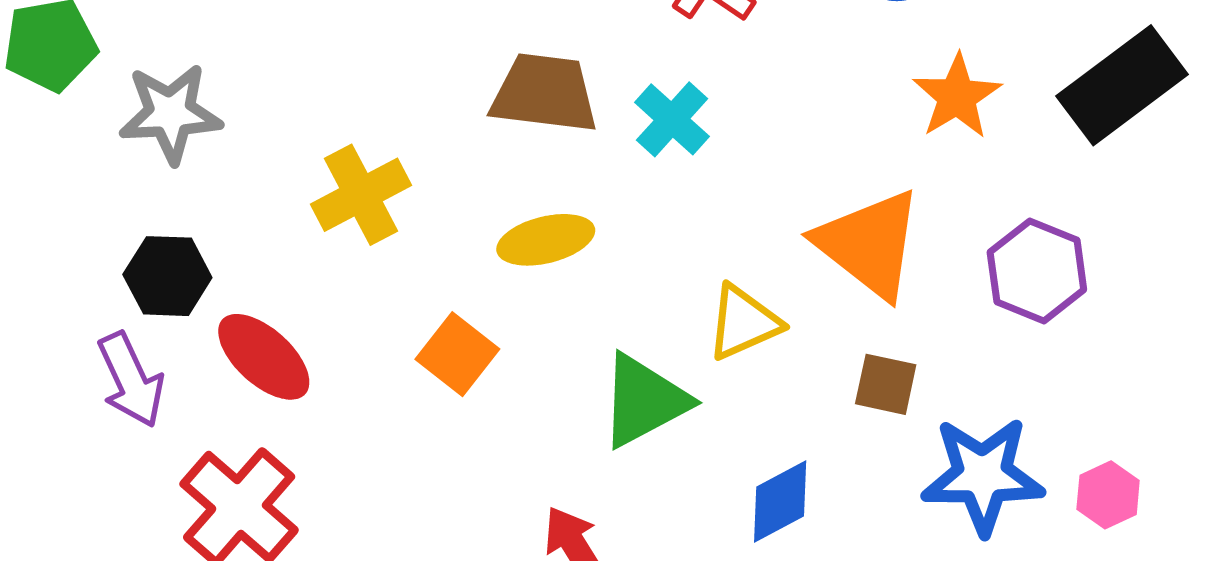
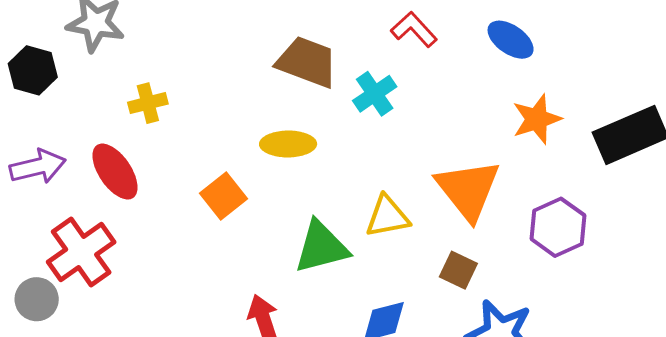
yellow cross: (361, 195) -> (148, 103), moved, size x0.7
black hexagon: (167, 276) -> (33, 70), moved
purple arrow: (131, 380) -> (38, 167), turned -92

